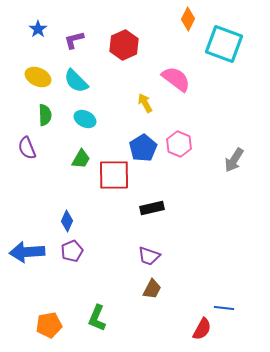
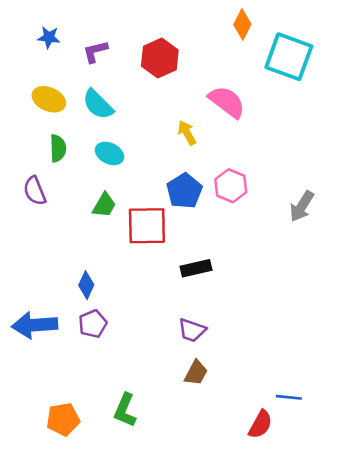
blue star: (38, 29) -> (49, 37), turned -30

